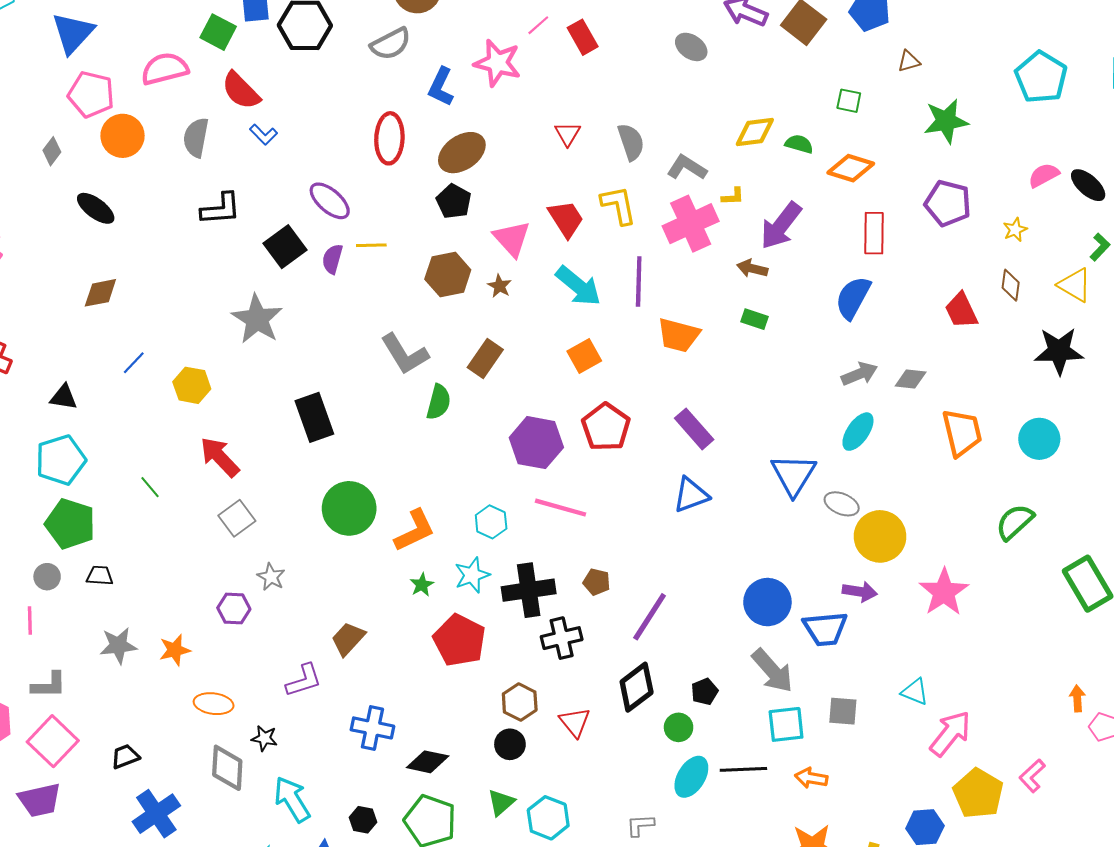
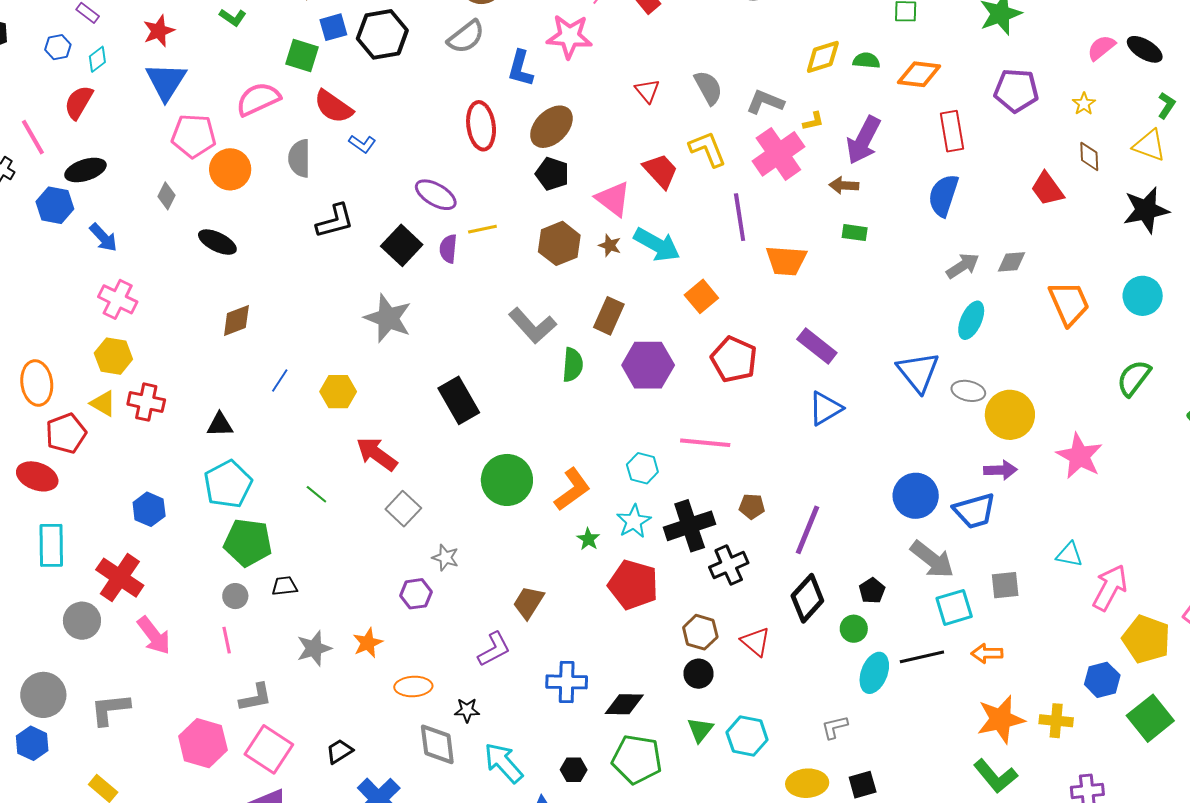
cyan arrow: (578, 286) -> (657, 245), moved
purple hexagon: (536, 443) -> (648, 365), moved

